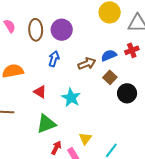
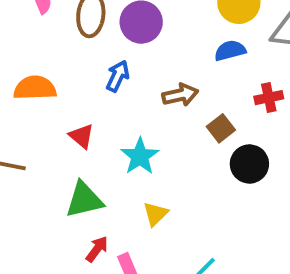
red cross: (132, 50) -> (269, 98), moved
blue semicircle: (109, 55) -> (230, 51), moved
yellow triangle: (85, 139) -> (155, 214), moved

